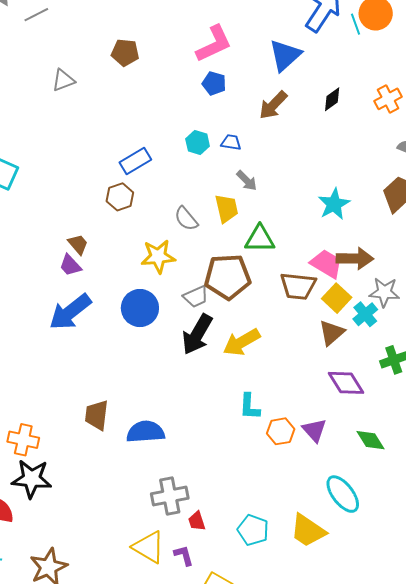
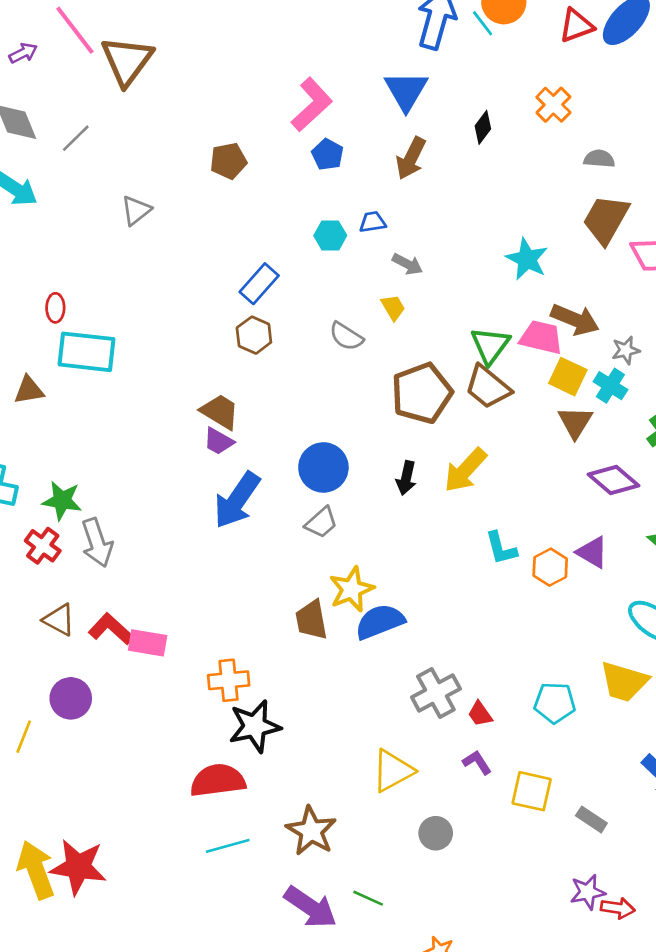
brown pentagon: (125, 53) -> (228, 161), moved
blue pentagon: (214, 83) -> (328, 154), turned 30
yellow trapezoid: (227, 209) -> (393, 307), size x0.7
green triangle: (260, 239) -> (490, 345), moved, turned -36
brown trapezoid: (78, 244) -> (220, 412), size x1.4
yellow star: (158, 256) -> (351, 589), moved
brown arrow: (355, 259) -> (575, 320), turned 39
brown trapezoid: (298, 286) -> (488, 387), moved, turned 51
gray star: (384, 292) -> (626, 350), size x0.7
gray trapezoid: (196, 297) -> (321, 522), moved
black arrow: (197, 334) -> (406, 478), size x0.6
yellow triangle: (149, 547) -> (393, 771), moved, turned -42

